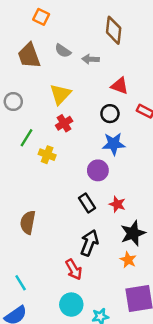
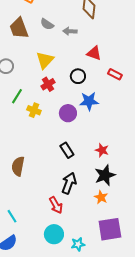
black circle: (110, 114) -> (78, 76), moved
purple circle: (98, 170) -> (68, 113), moved
red star: (117, 204) -> (102, 150), moved

